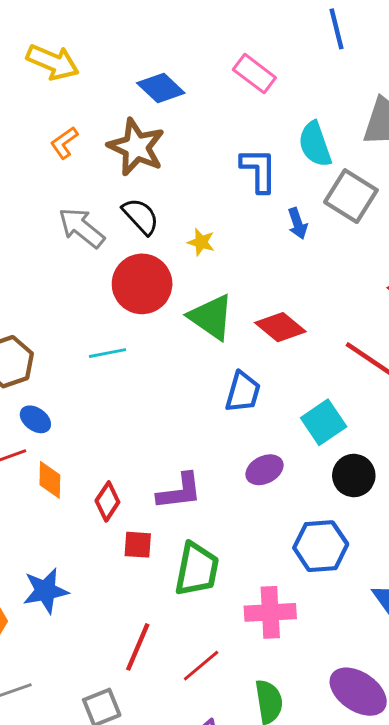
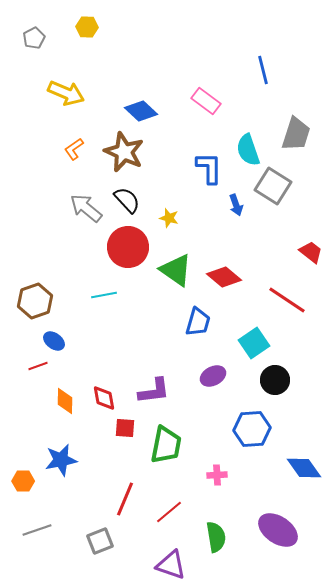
orange diamond: (50, 480) -> (65, 401), moved
red diamond: (107, 501) -> (104, 398), turned -44
pink cross: (270, 612) -> (217, 475), size x0.6

